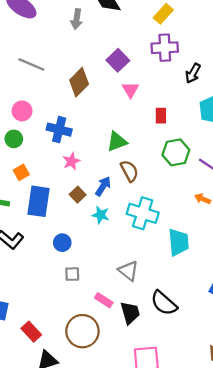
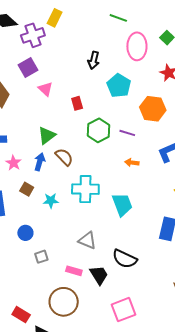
purple cross: (165, 48) -> (33, 35), moved
purple square: (118, 60) -> (28, 67), turned 30
blue arrow: (103, 186) -> (40, 162), moved

